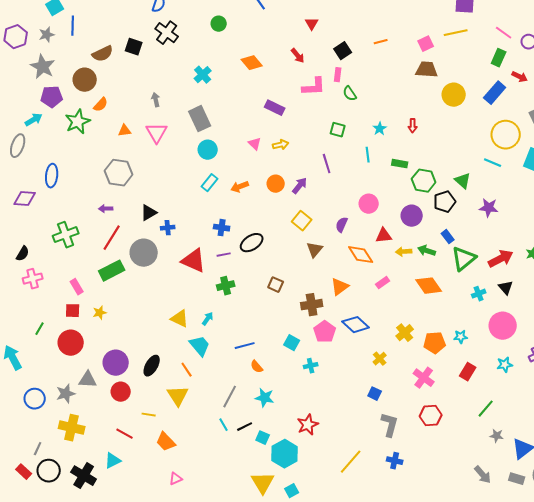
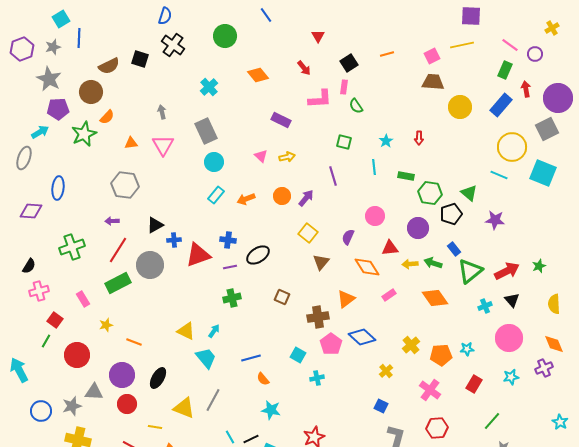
green circle: (219, 24) -> (225, 36), size x1.5
red arrow: (520, 77) -> (526, 89), turned -126
red triangle: (194, 261) -> (198, 255), moved, turned -44
red square: (73, 311) -> (55, 320), moved, turned 35
orange line: (187, 370) -> (134, 342), moved, turned -35
yellow triangle: (178, 396) -> (184, 408), turned -35
gray line: (230, 397) -> (213, 400), moved

